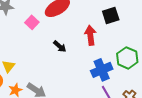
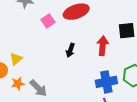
black arrow: (60, 46) -> (70, 50), turned 56

